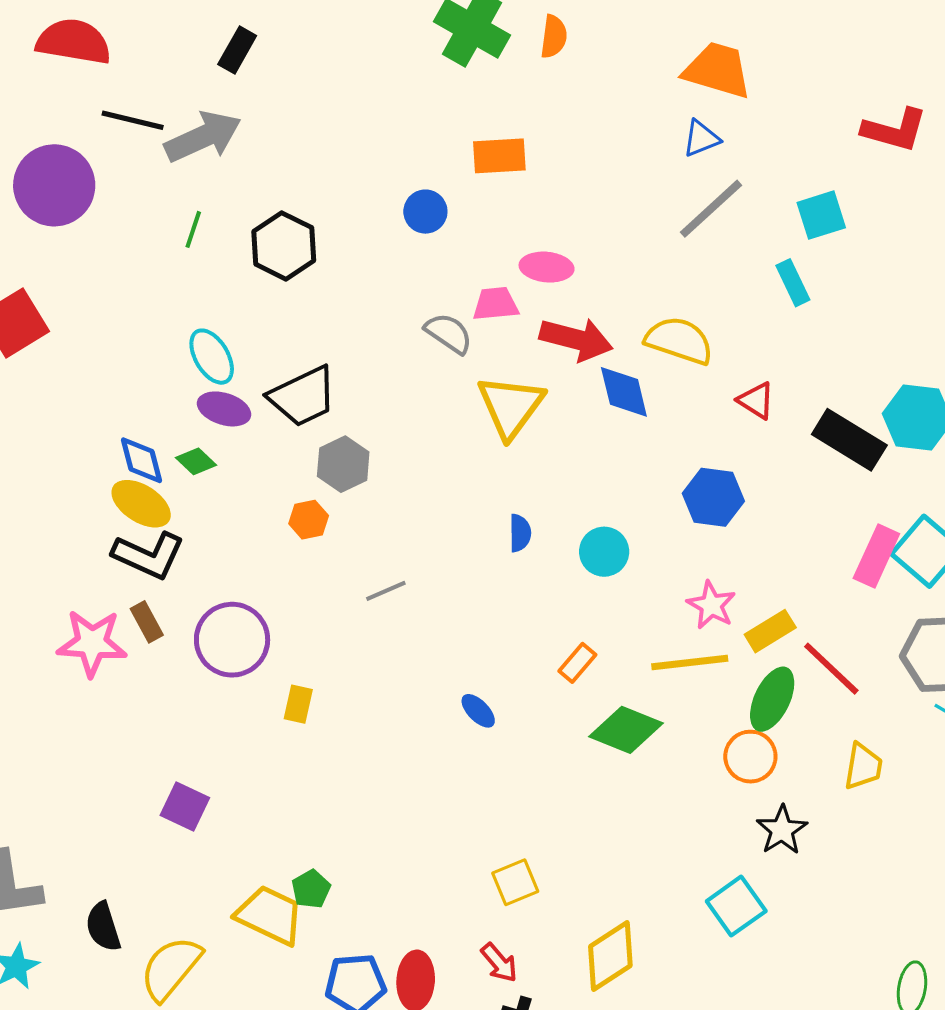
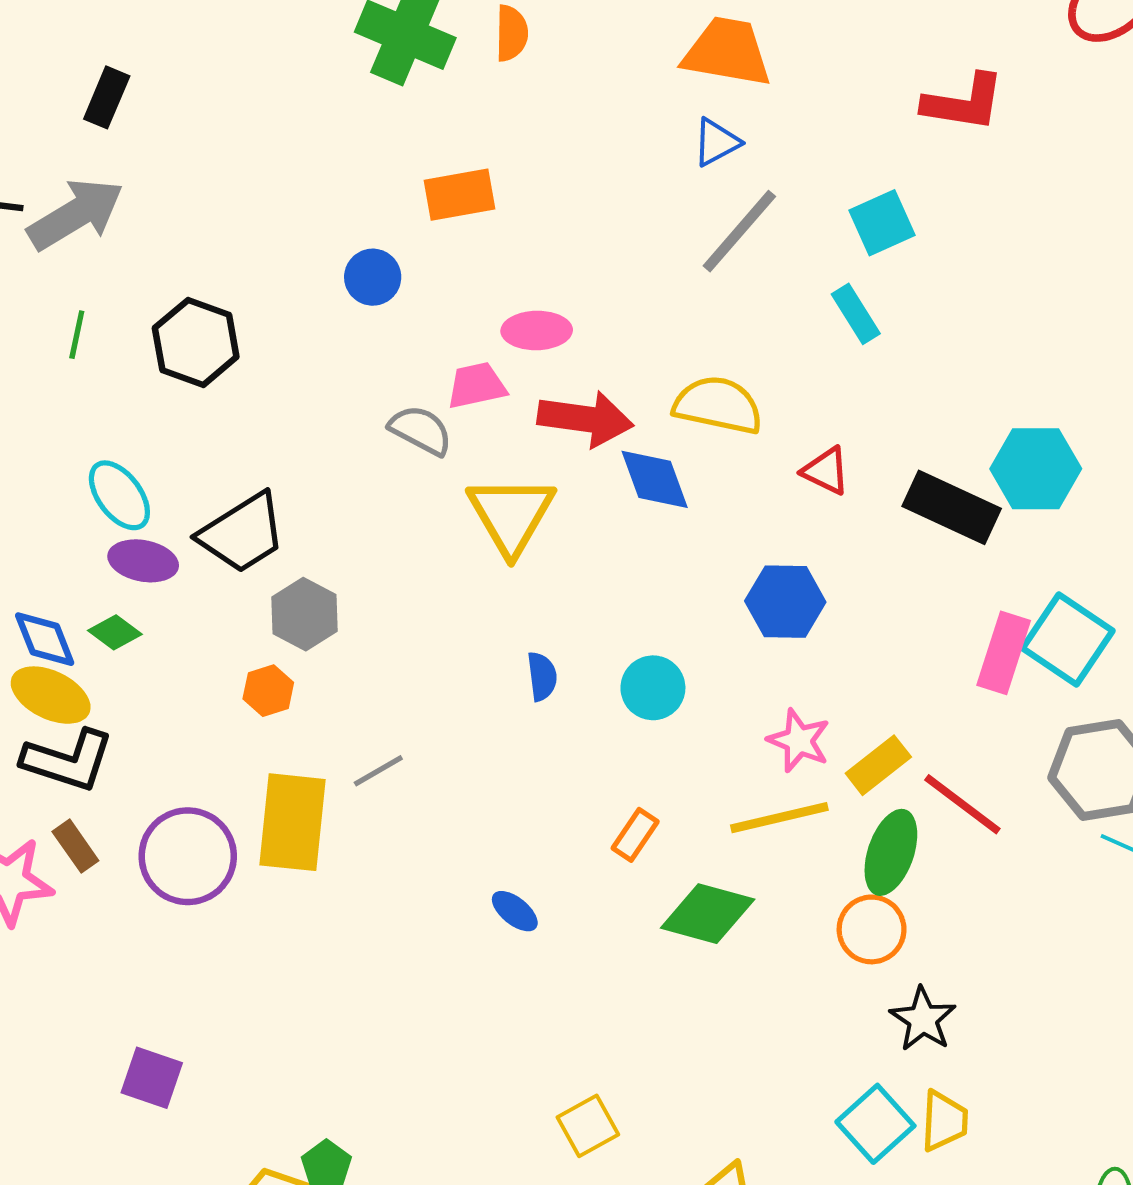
yellow rectangle: (298, 704) -> (292, 822), moved, size x2.0
yellow trapezoid: (863, 766) -> (944, 1121), moved

